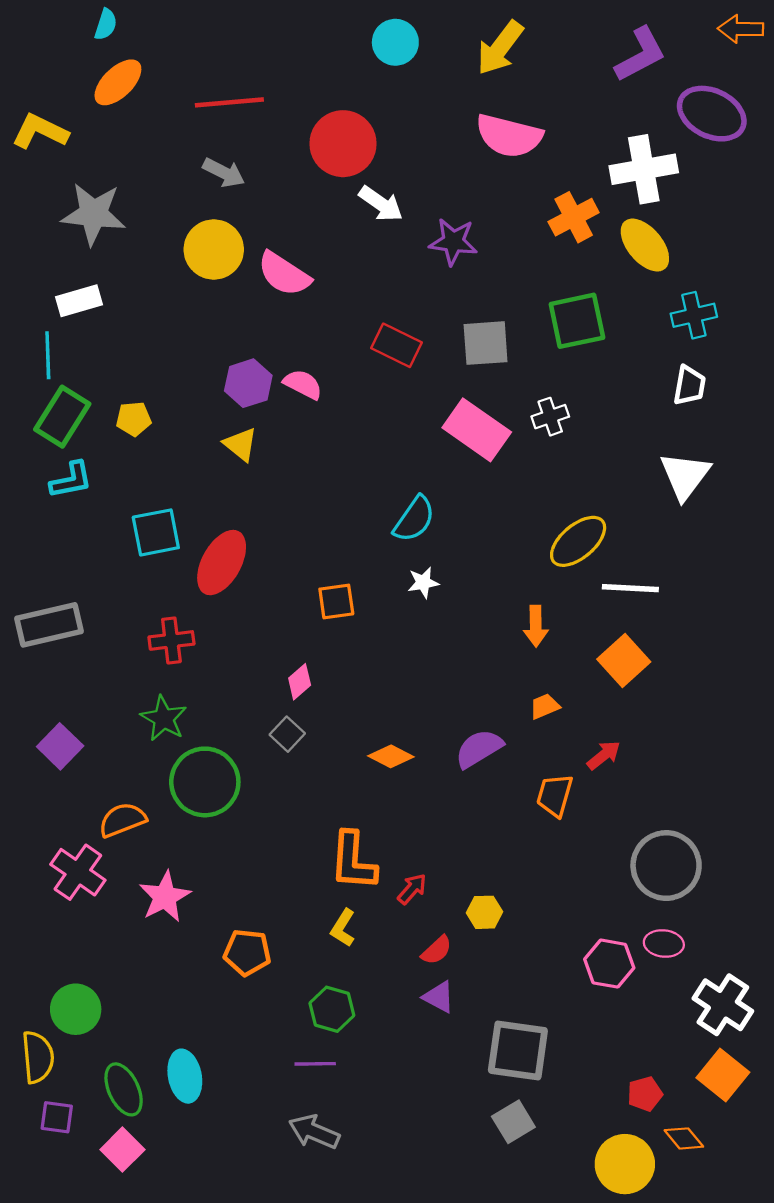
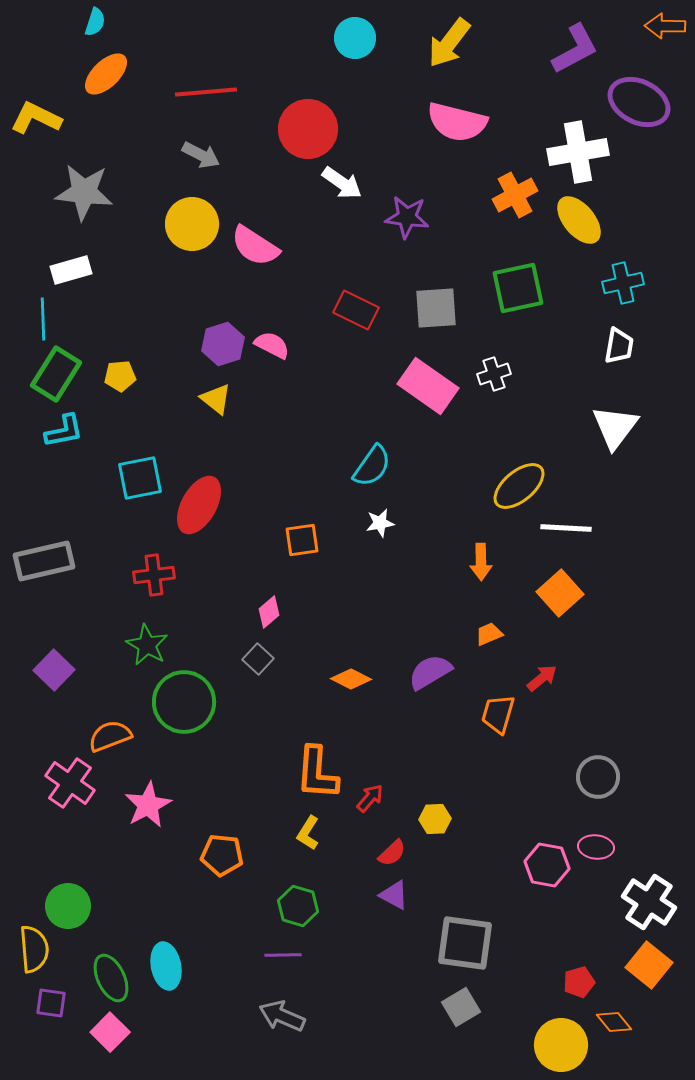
gray circle: (666, 866) -> (598, 777), size x0.7

